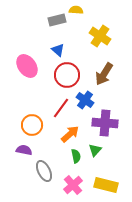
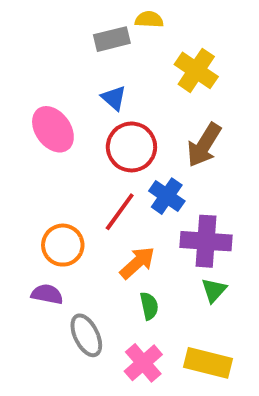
green triangle: (95, 150) -> (214, 290), moved

